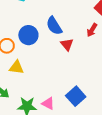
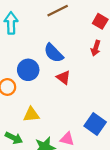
red triangle: (67, 45) -> (63, 77), moved
yellow triangle: (16, 67) -> (31, 115), moved

